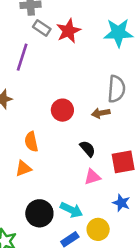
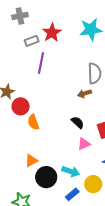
gray rectangle: (42, 28) -> (32, 41), moved, turned -48
purple line: (22, 57) -> (41, 63), moved
red circle: (62, 110) -> (21, 106), moved
orange triangle: (23, 168) -> (31, 161), moved

